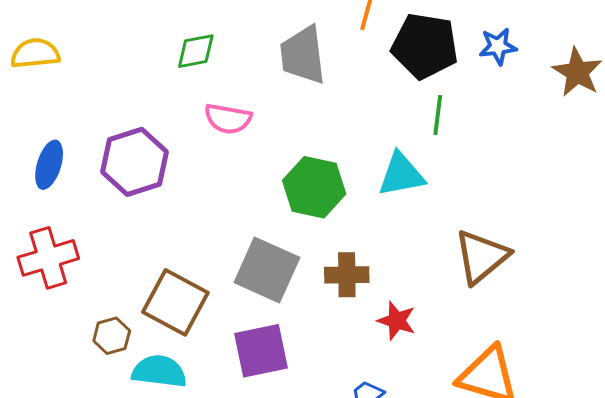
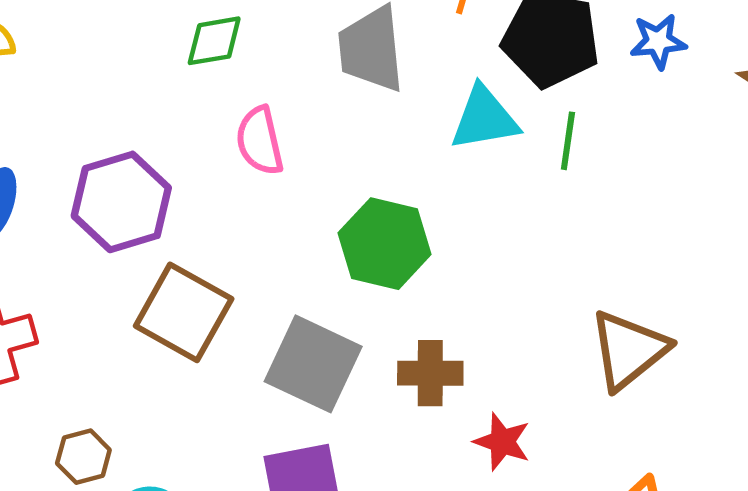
pink semicircle: (228, 119) -> (260, 141), turned 66
cyan triangle: (401, 175) -> (484, 118), moved
brown square: (175, 302) -> (184, 312), moved

